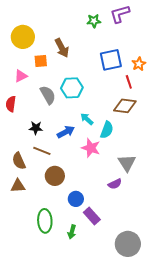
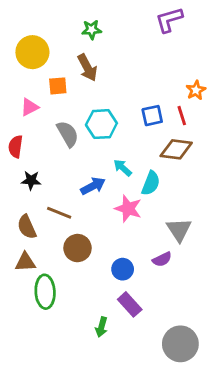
green star: (94, 21) -> (92, 30), moved
blue square: (111, 60) -> (152, 116), moved, size x0.7
black star: (36, 128) -> (31, 180), moved
blue circle: (76, 199) -> (123, 269), moved
green ellipse: (45, 221) -> (45, 292), moved

